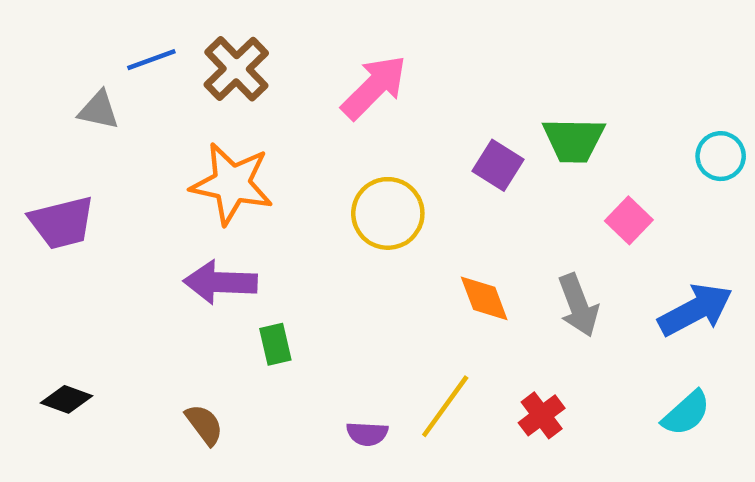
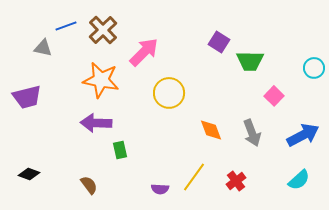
pink arrow: (374, 87) -> (144, 52), moved
purple square: (498, 165) -> (219, 42), moved

